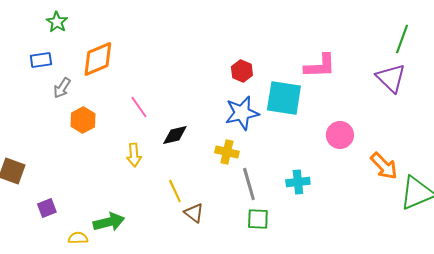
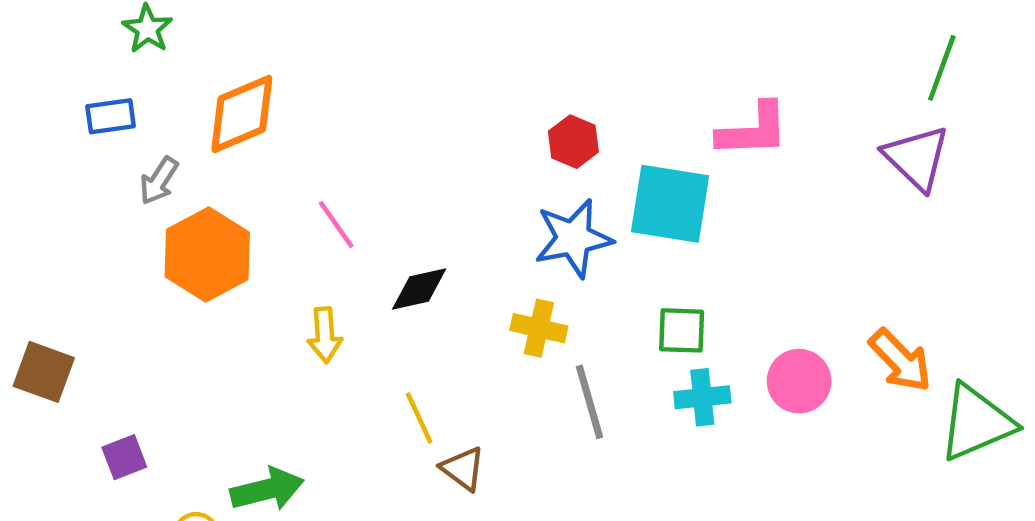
orange hexagon: (83, 120) -> (207, 254), size x1.5
pink circle: (340, 135) -> (799, 381), moved
green square: (258, 219) -> (682, 330), moved

